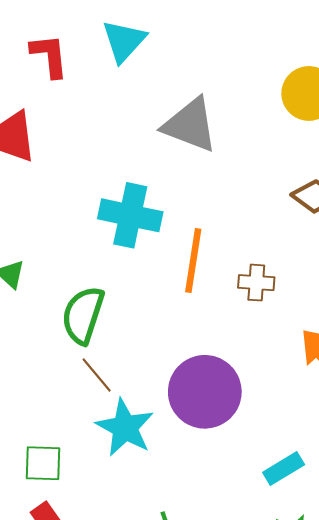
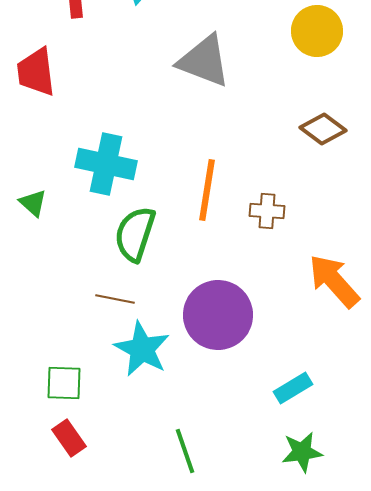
cyan cross: (130, 215) -> (106, 164), moved
green semicircle: (83, 315) -> (135, 234), moved
brown line: (97, 375) -> (115, 299), turned -39

